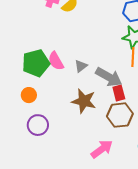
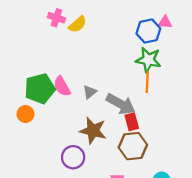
orange circle: (29, 95) -> (25, 114), moved
purple circle: (38, 125) -> (73, 157), moved

